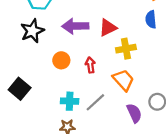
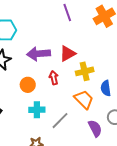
blue semicircle: (151, 19) -> (106, 88), moved
red arrow: (90, 65) -> (54, 78), moved
cyan cross: (70, 101) -> (37, 110), moved

